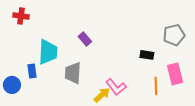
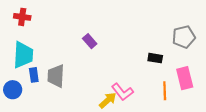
cyan trapezoid: (48, 52) -> (23, 55), moved
gray trapezoid: (73, 73) -> (56, 76), moved

